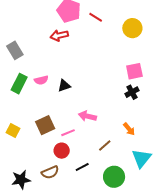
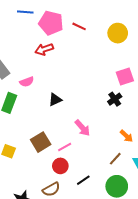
pink semicircle: (41, 80) -> (27, 82), moved
black cross: (132, 92) -> (115, 99), moved
pink arrow: (87, 116) -> (82, 128), turned -138
brown line: (105, 146) -> (115, 159), moved

